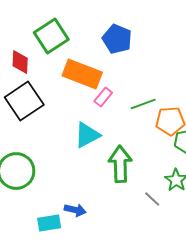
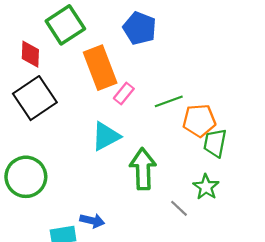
orange rectangle: (82, 74) -> (100, 68), turned 48

